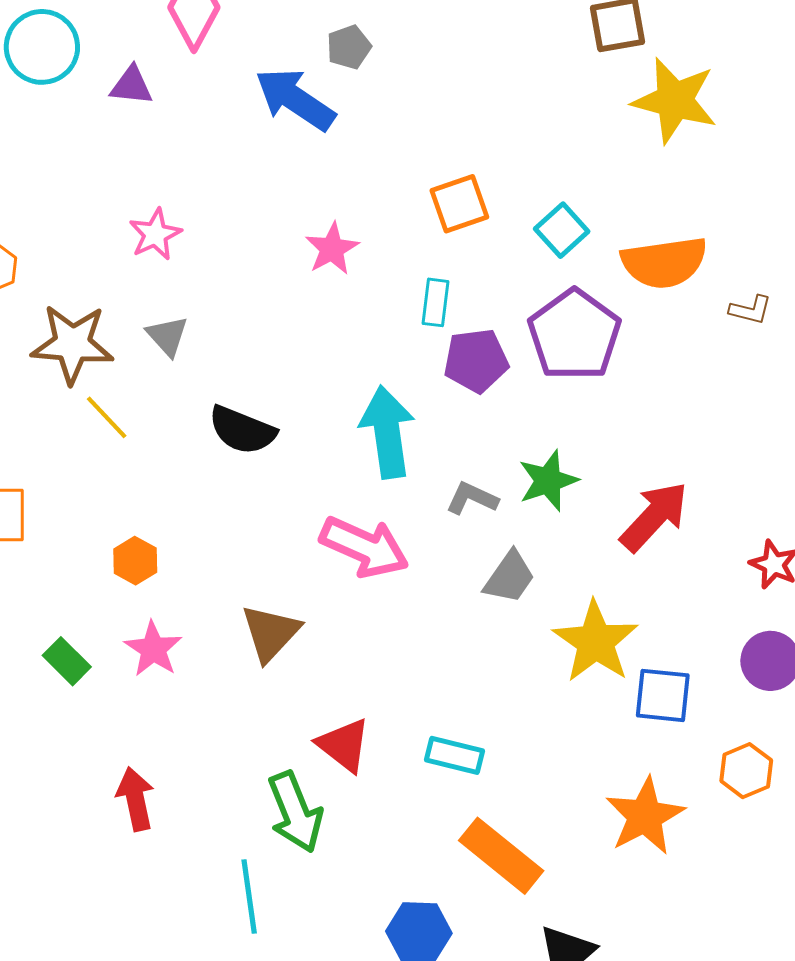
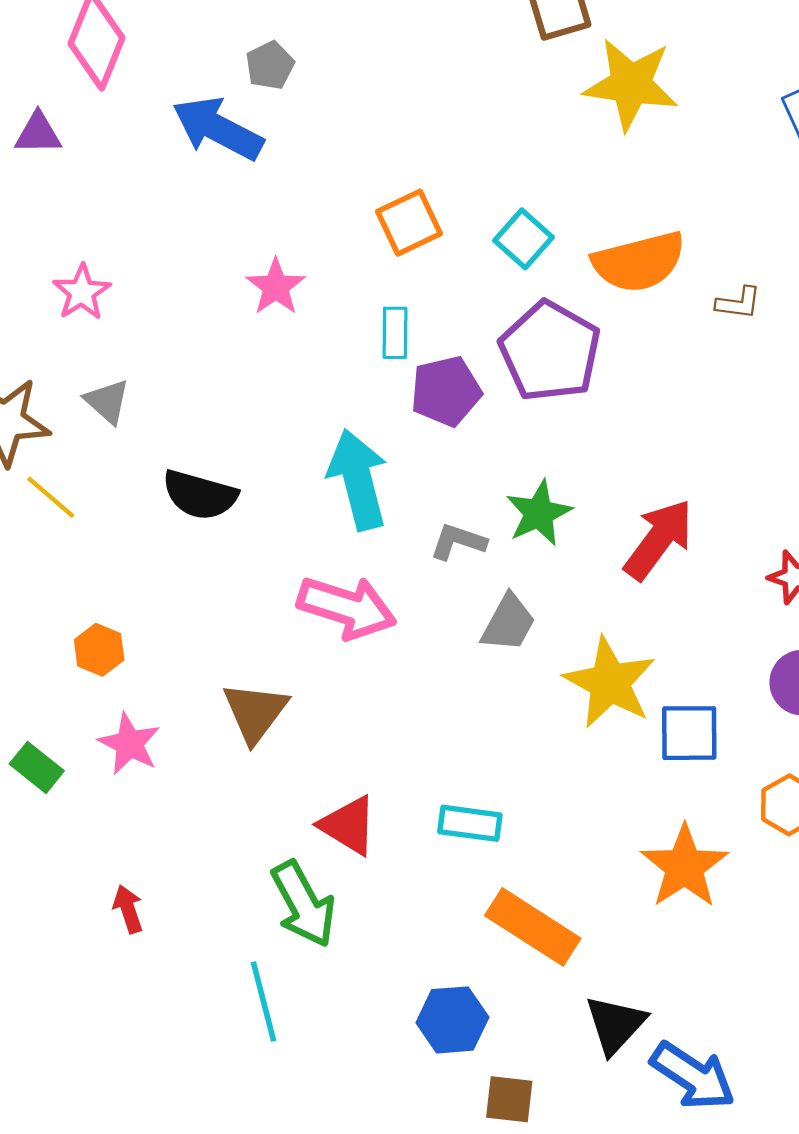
red arrow: (135, 799) -> (128, 909), size x0.7

